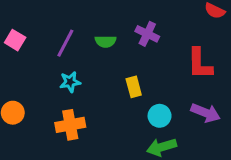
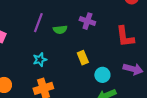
purple line: (65, 43) -> (38, 23), moved

